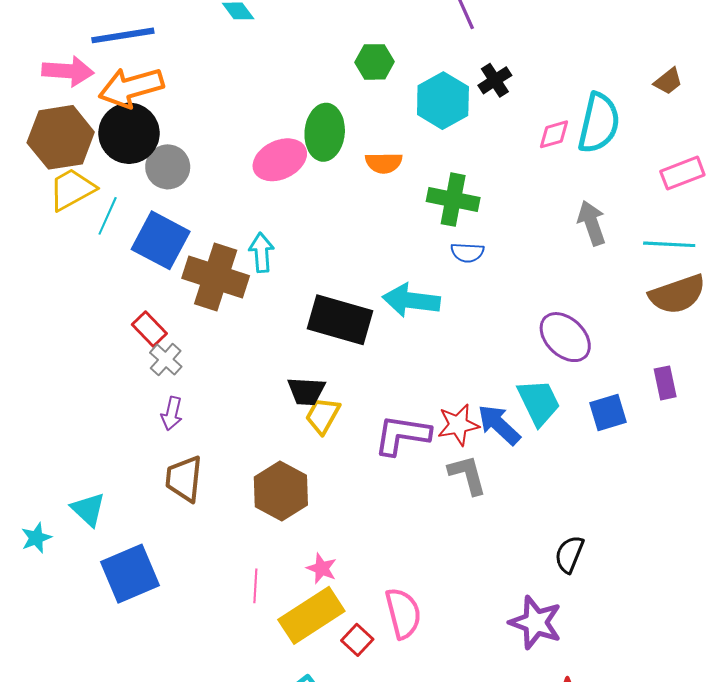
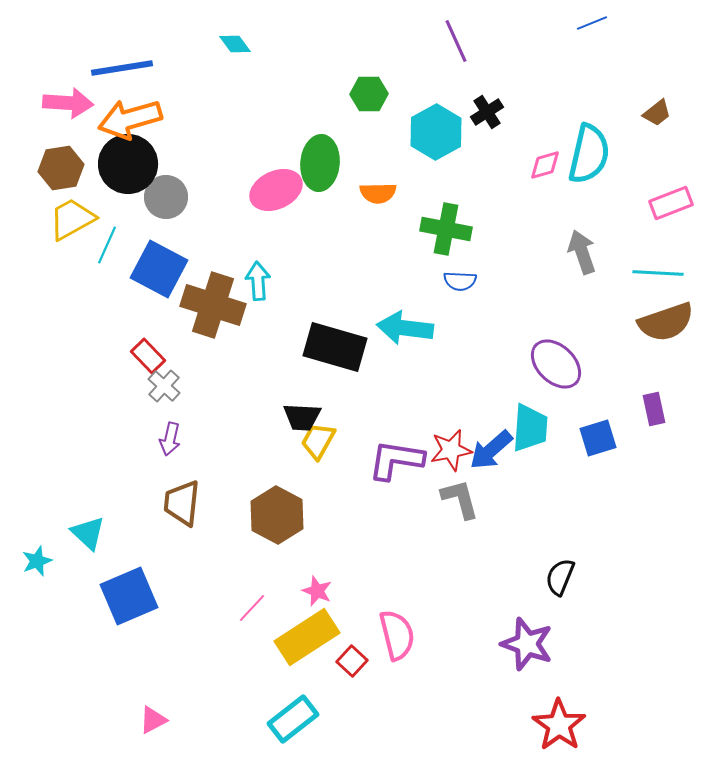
brown hexagon: (61, 137) -> (61, 168), size x0.7
cyan trapezoid: (539, 402) -> (530, 428), turned 30
blue arrow: (499, 425) -> (491, 450), turned -84
pink line: (255, 586) -> (252, 608), turned 40

